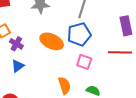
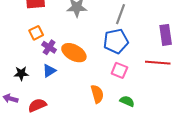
orange ellipse: (52, 41) -> (74, 53), moved

